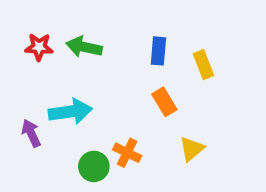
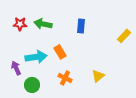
yellow rectangle: (203, 65) -> (124, 36), moved, turned 64
orange rectangle: (164, 102) -> (60, 52), moved
green circle: (94, 166) -> (32, 85), moved

